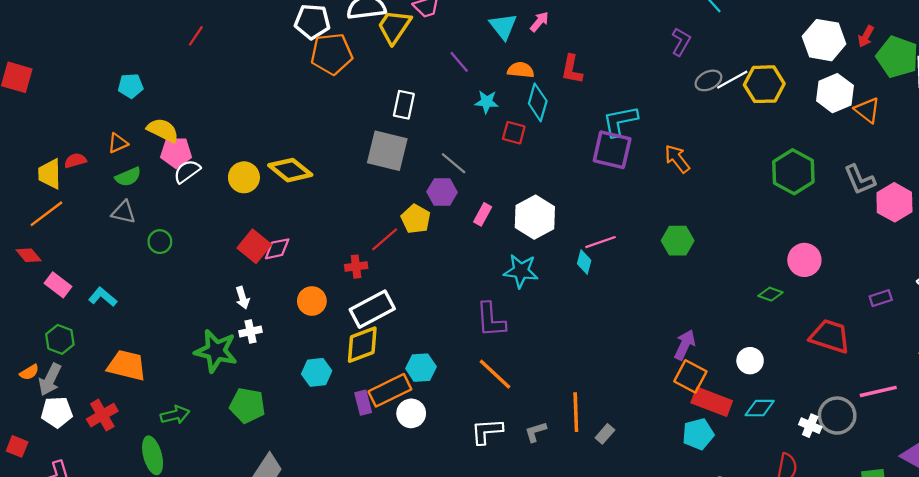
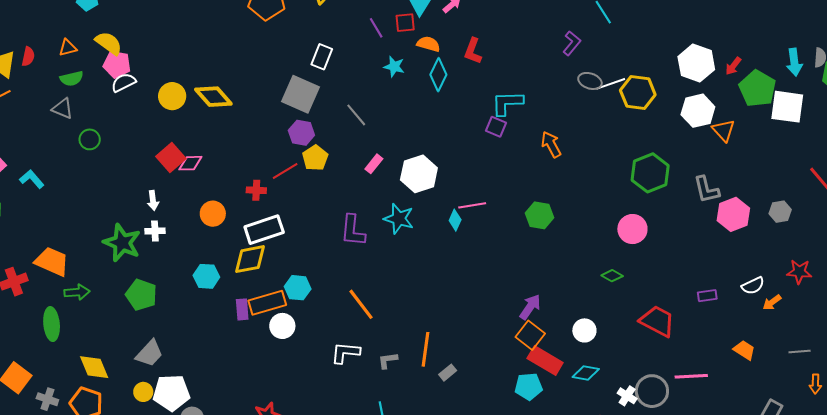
gray ellipse: (708, 80) -> (590, 81), turned 35
red square: (514, 133) -> (405, 23), moved, turned -30
purple square: (612, 150) -> (496, 127), size x0.6
red semicircle: (75, 160) -> (28, 56), turned 108
purple hexagon: (442, 192) -> (301, 133), moved
pink circle: (804, 260) -> (632, 229), moved
purple L-shape: (491, 320) -> (353, 231), moved
orange trapezoid: (127, 365) -> (52, 262), moved

